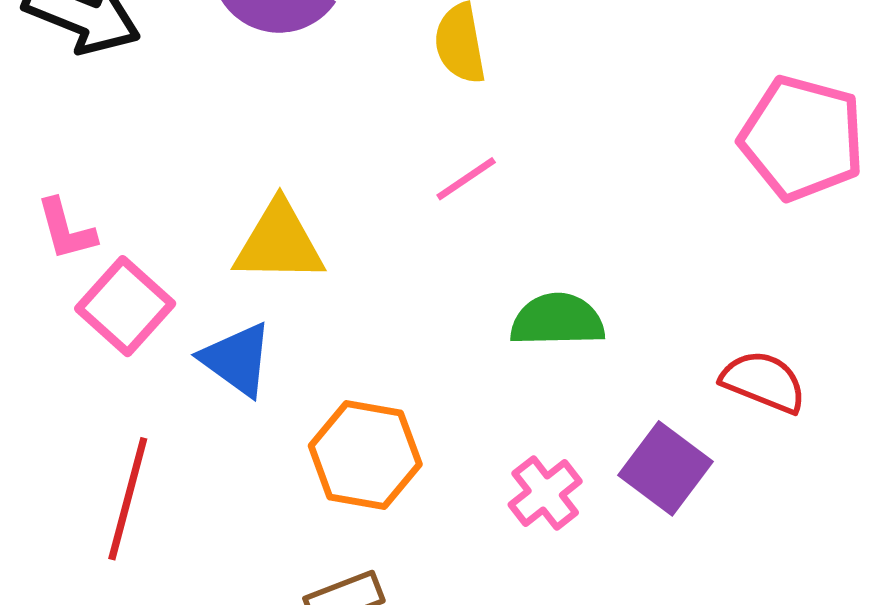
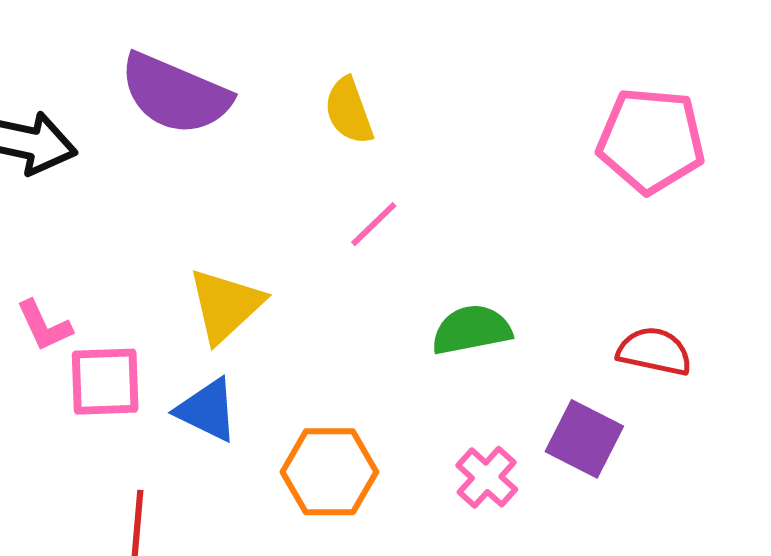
yellow triangle: (279, 242) -> (226, 305), turned -34
pink square: (125, 306) -> (105, 382), turned -34

